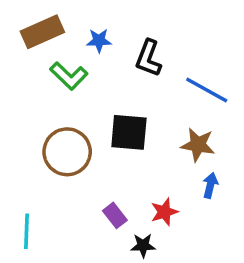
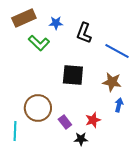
brown circle: (67, 152) -> (38, 108), moved

